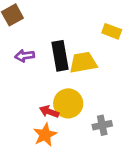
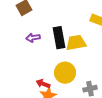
red arrow: (49, 112) -> (43, 84), moved

